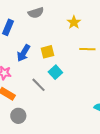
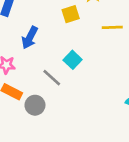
yellow square: (47, 52) -> (71, 14), moved
gray circle: (18, 116) -> (35, 105), moved

